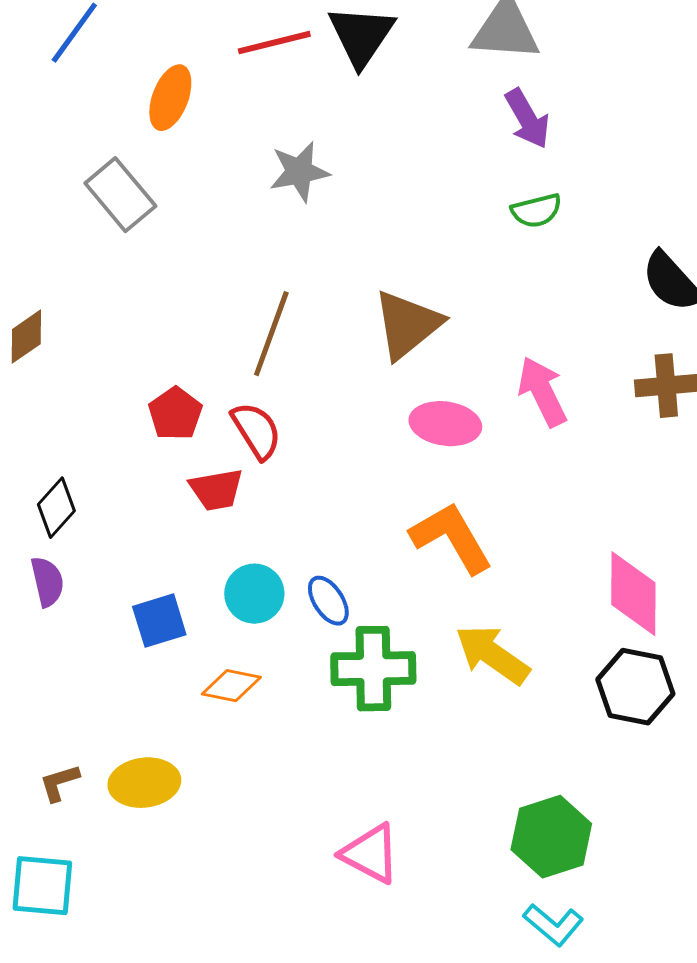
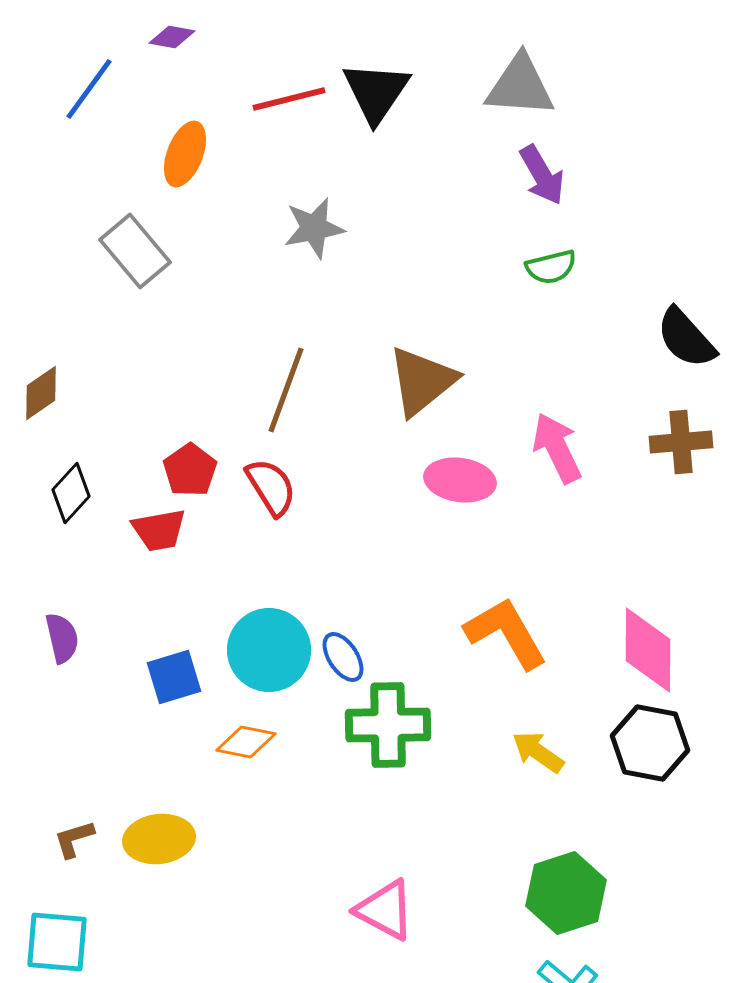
red trapezoid: (216, 490) -> (159, 530), moved
black diamond: (56, 508) -> (71, 493), moved
orange L-shape: (451, 538) -> (506, 633), moved
cyan circle: (254, 594) -> (269, 650), size x1.4
yellow arrow: (492, 655) -> (538, 752), moved, size x0.7

